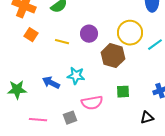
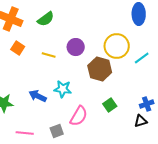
green square: (123, 92) -> (110, 105), turned -32
pink semicircle: (92, 103) -> (79, 116), turned -50
black triangle: (147, 118) -> (141, 121), moved

